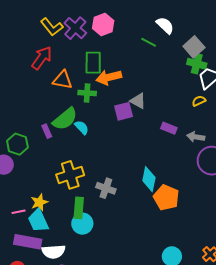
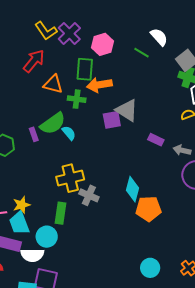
pink hexagon: (103, 24) -> (103, 44), moved
gray triangle: (138, 101) -> (127, 110), size x1.4
yellow cross: (70, 175) -> (70, 178), moved
orange pentagon: (166, 198) -> (148, 209), turned -30
cyan circle: (82, 224) -> (47, 237), moved

